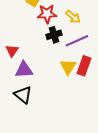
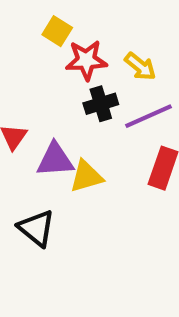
yellow triangle: (68, 67) -> (86, 176), moved, turned 42
purple triangle: (24, 70) -> (55, 160), moved

